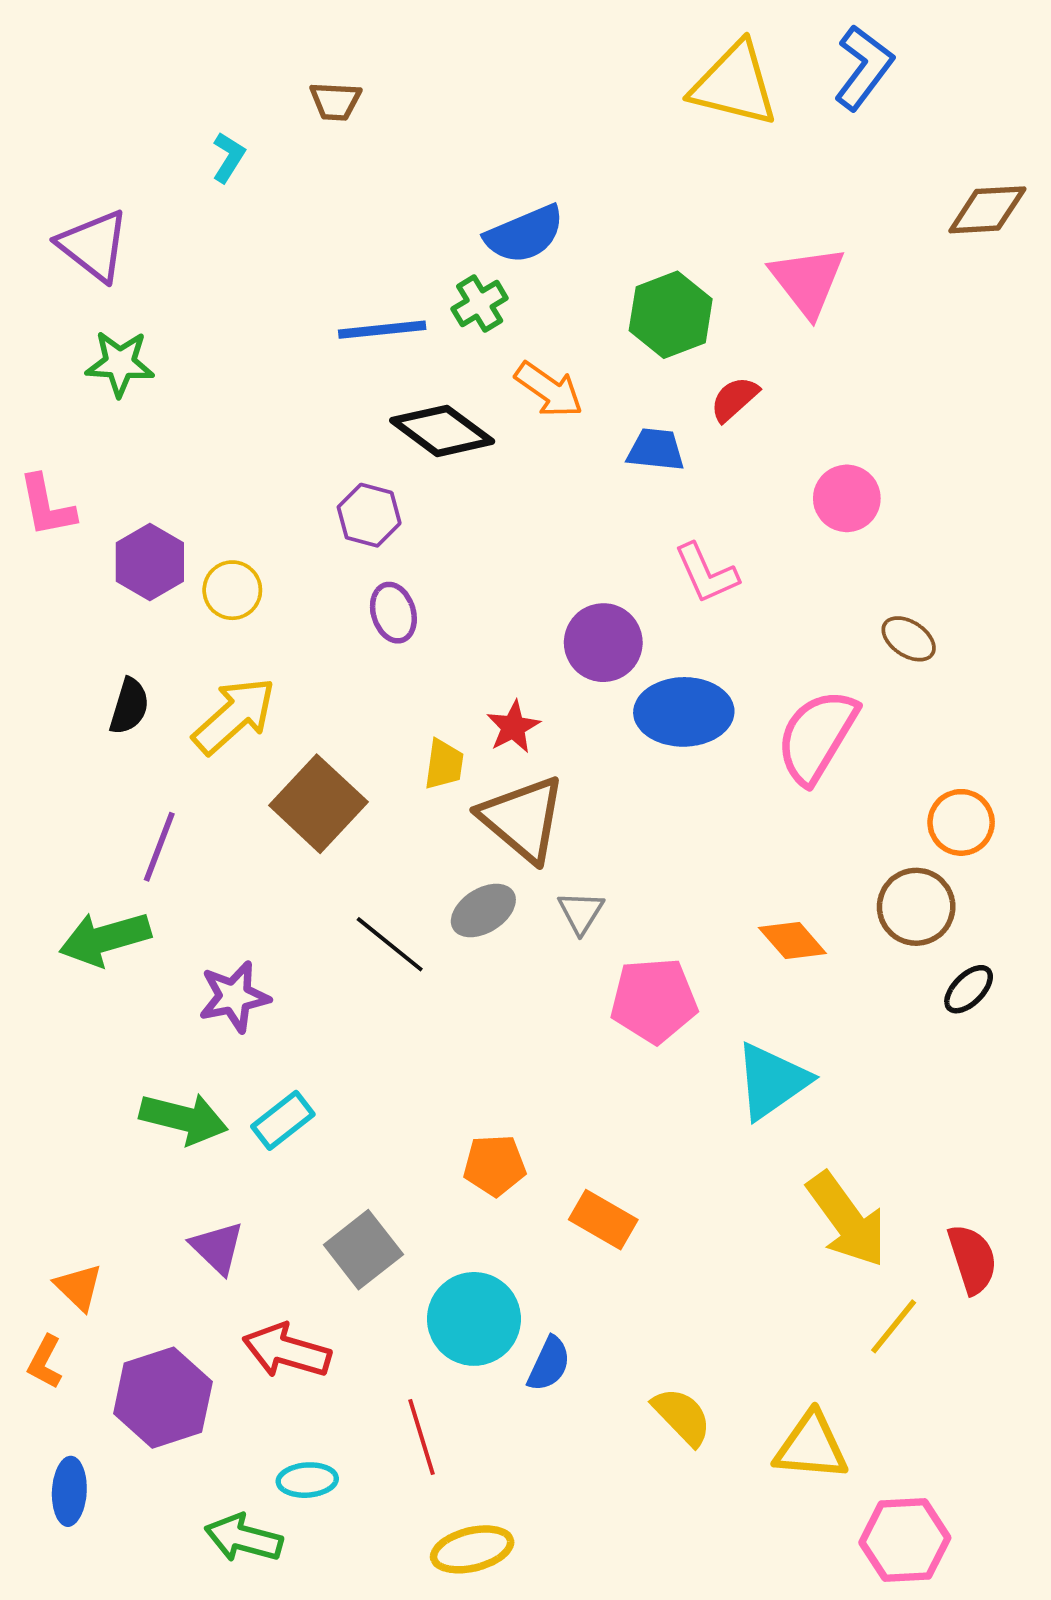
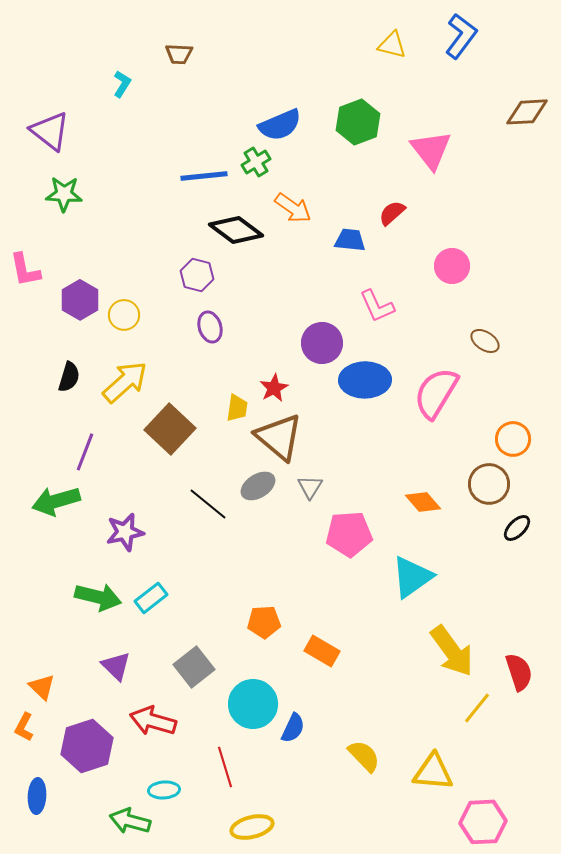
yellow triangle: (734, 84) -> (392, 45), size x0.6
green hexagon: (671, 315) -> (358, 122), moved

